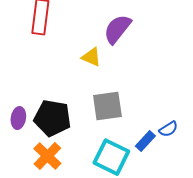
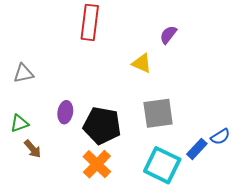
purple semicircle: (117, 29) -> (168, 35), size x0.6
purple ellipse: (18, 118) -> (65, 112), moved

